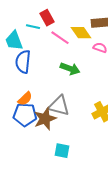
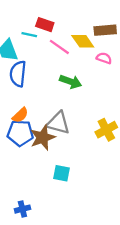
red rectangle: (47, 18) -> (45, 25), turned -42

